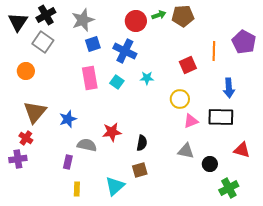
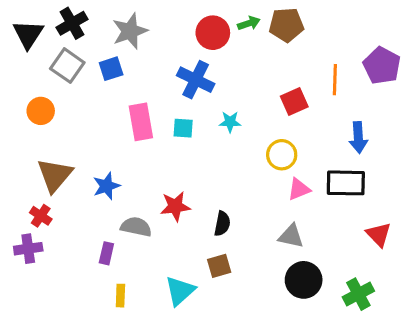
blue square: (93, 44) -> (111, 69), moved
cyan square: (117, 82) -> (183, 128), turned -32
red triangle: (242, 150) -> (379, 235), turned 30
black circle: (210, 164) -> (304, 280), moved, size x1.5

